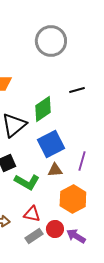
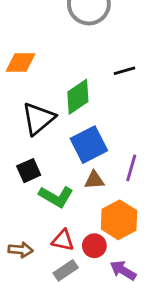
red circle: (55, 229) -> (94, 246), moved

